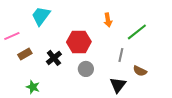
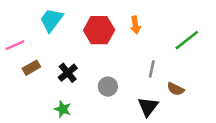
green line: (137, 32) -> (187, 40), moved
red hexagon: (79, 42) -> (99, 30), moved
green star: (33, 87) -> (63, 109), moved

